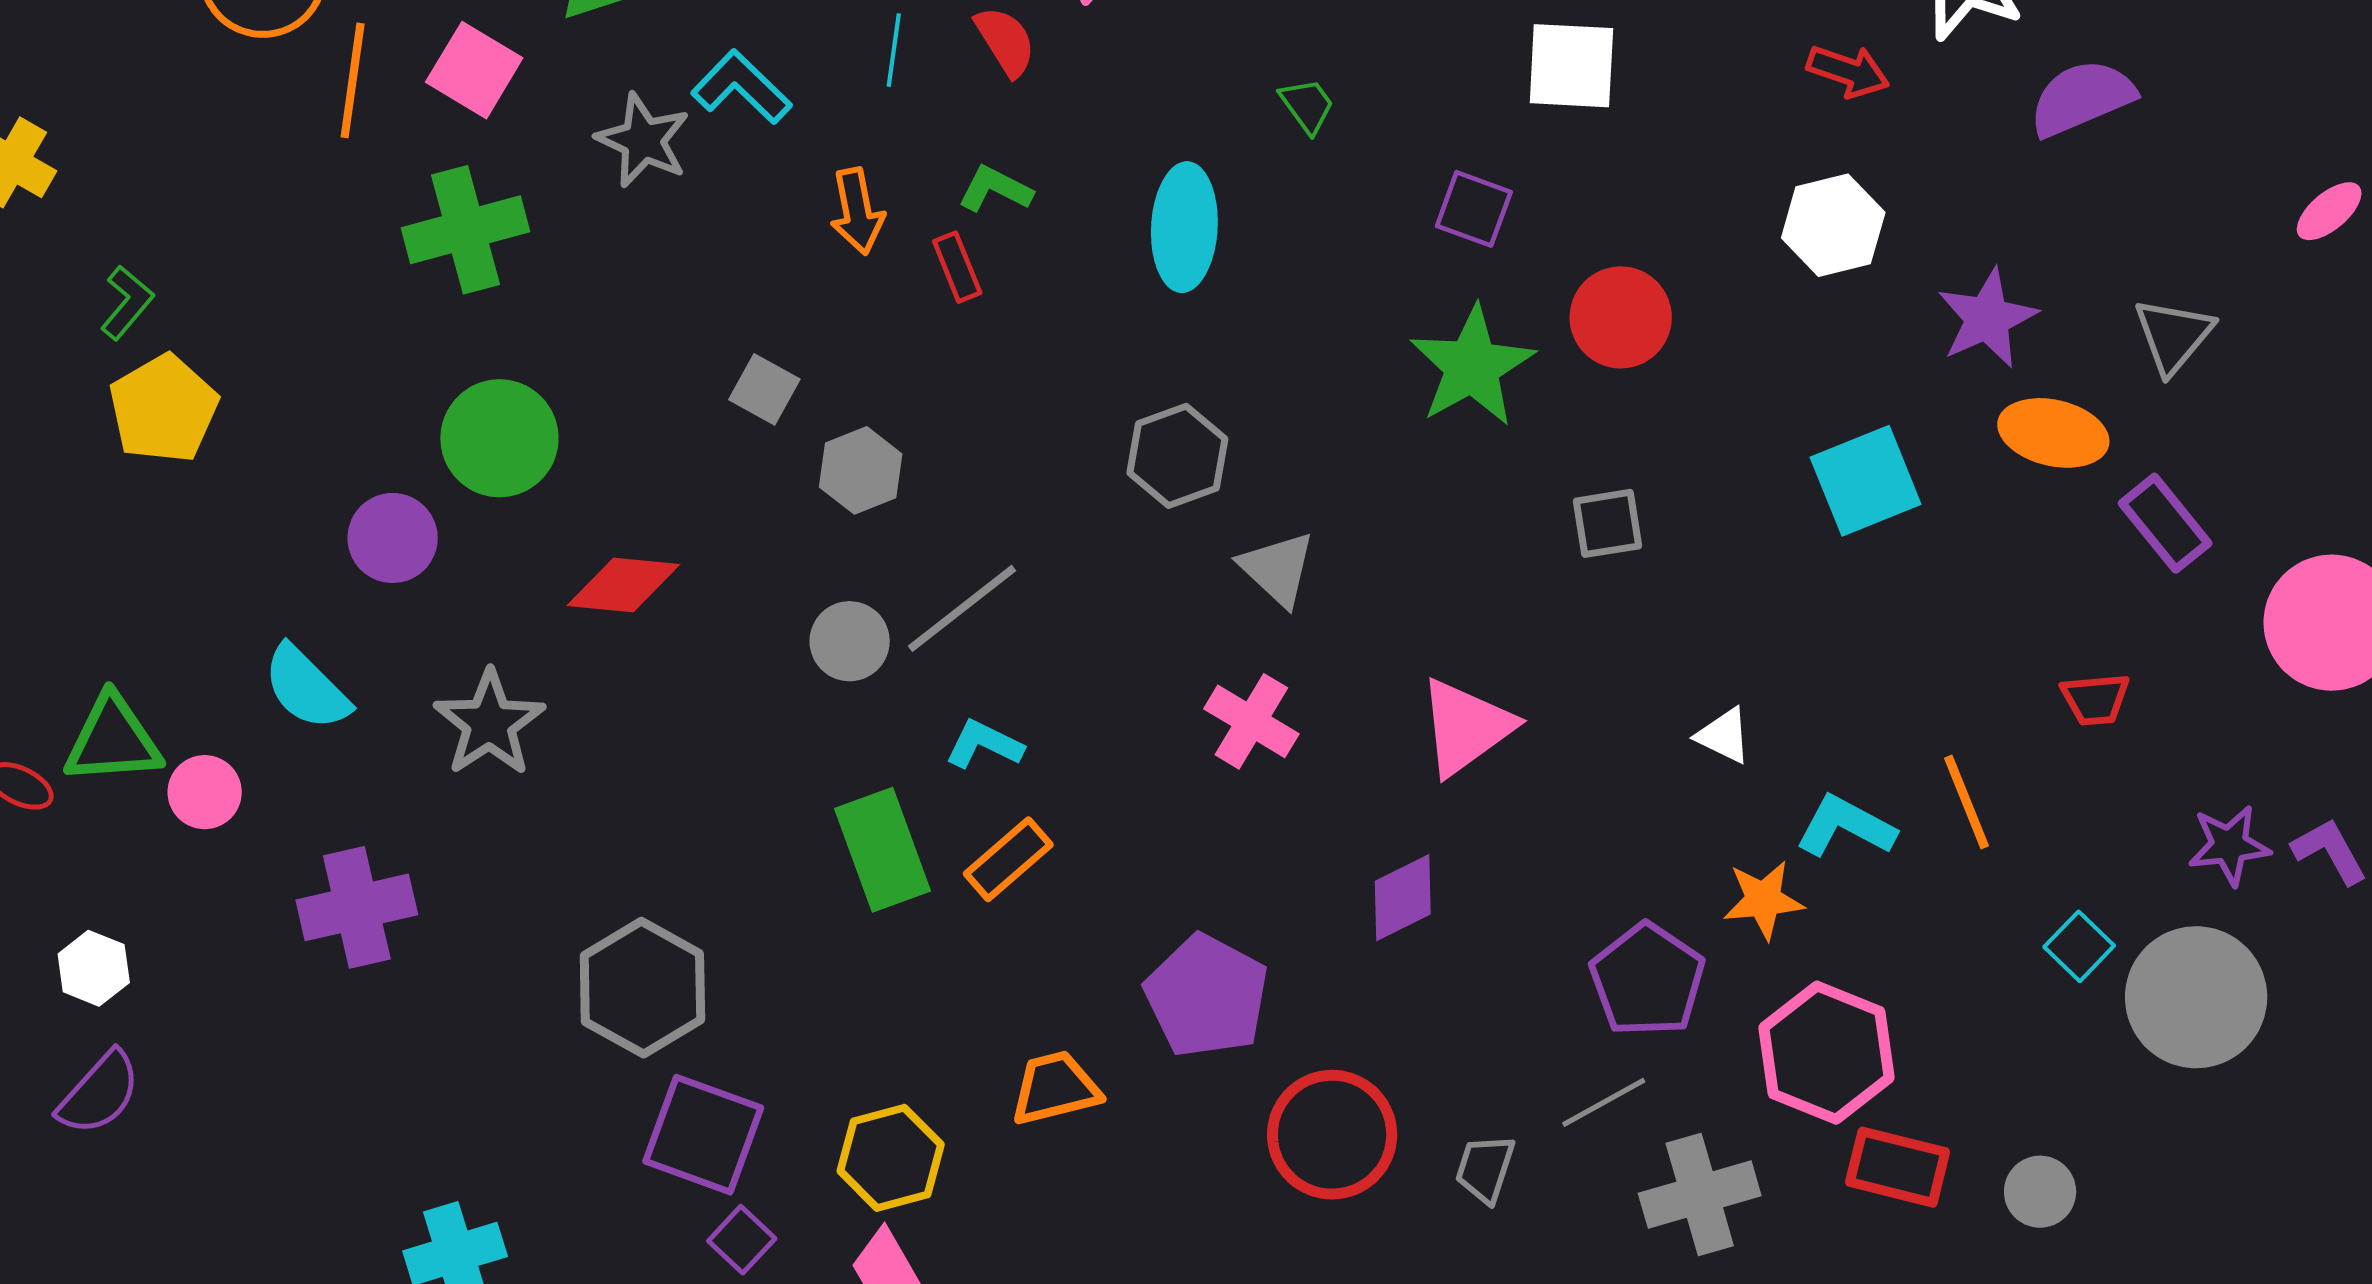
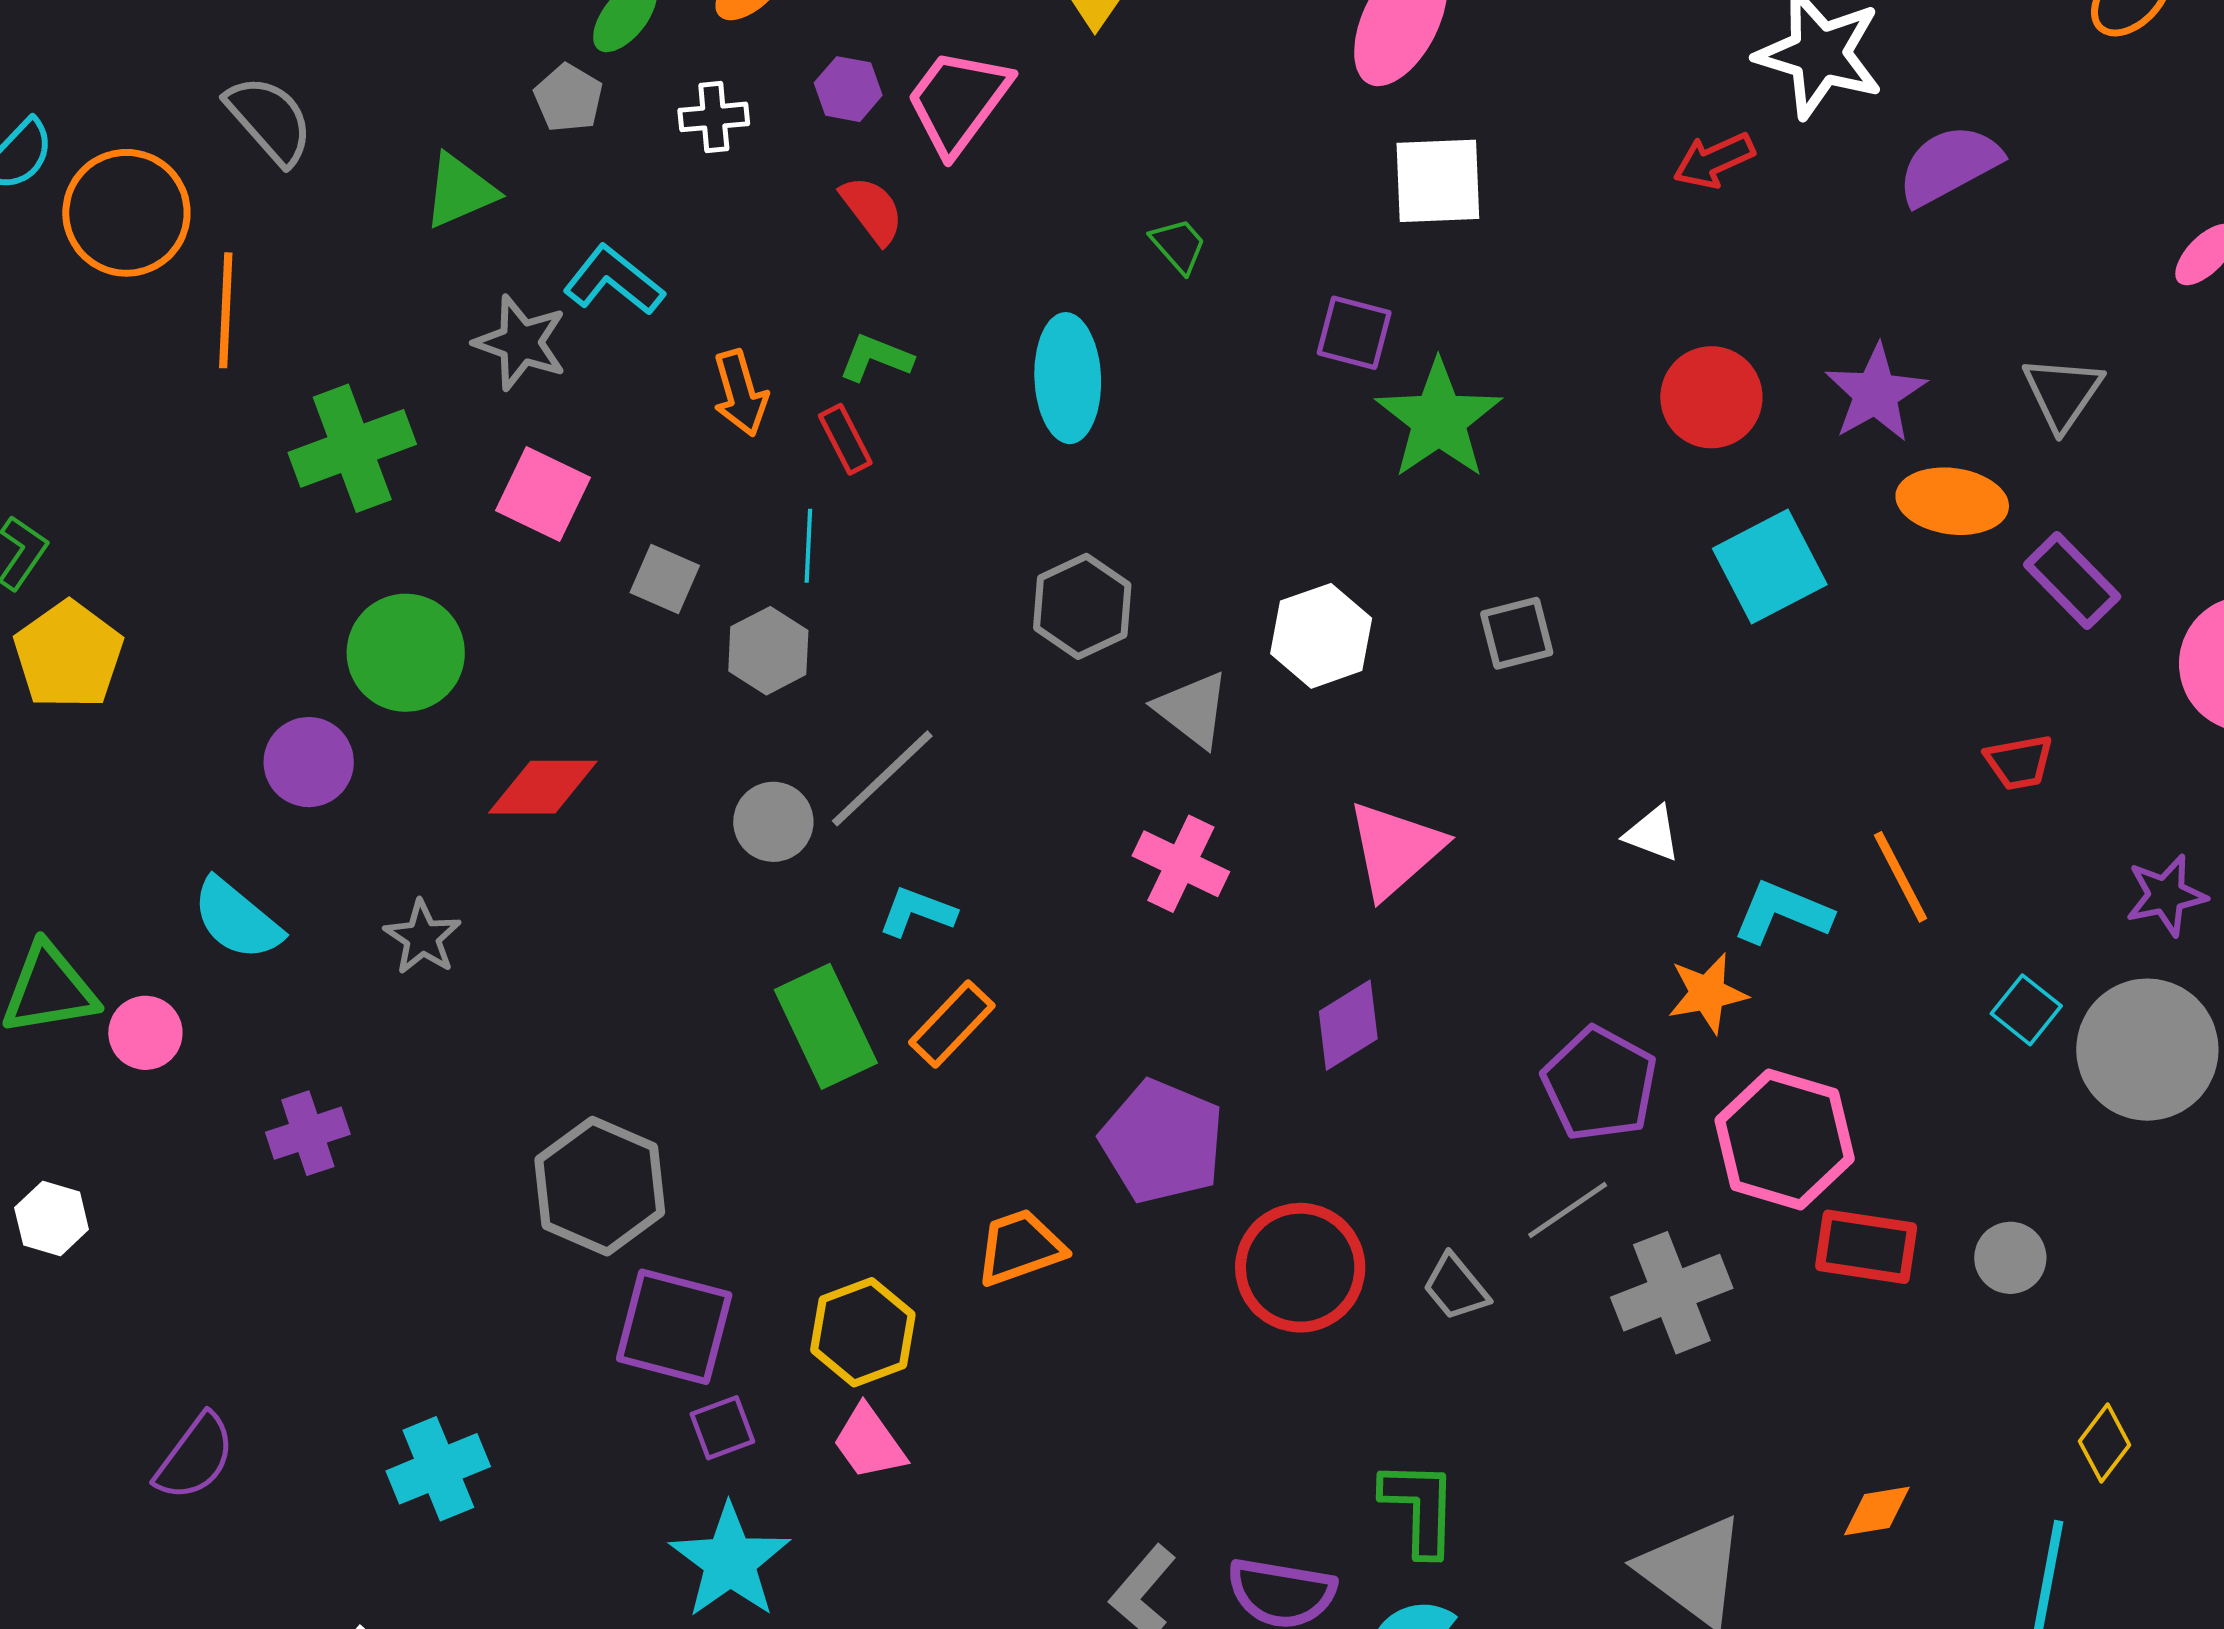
cyan line: (894, 50) -> (808, 546), moved
pink square: (474, 70) -> (543, 494), moved
red arrow: (1848, 71) -> (1714, 160), turned 142
white hexagon: (1833, 225) -> (1321, 636), moved
red circle: (1621, 317) -> (1711, 397), moved
green star: (1472, 366) -> (1439, 419), moved
gray star: (489, 723) -> (422, 937), size x0.7
purple cross: (357, 907) -> (308, 1133), size x0.7
purple semicircle: (99, 1093) -> (195, 1457), moved
gray trapezoid: (1485, 1169) -> (1456, 1287), turned -52
purple square: (742, 1240) -> (722, 1428), turned 32

